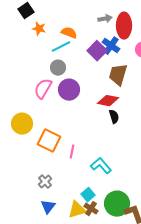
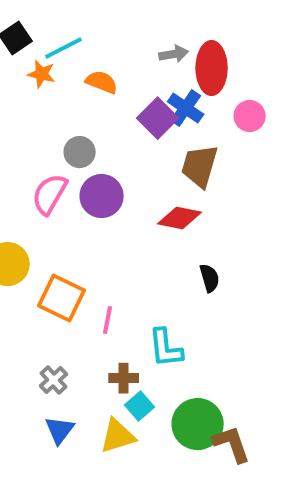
cyan line: (61, 47) -> (64, 48), moved
black semicircle: (114, 117) -> (210, 278), moved
cyan L-shape: (101, 166) -> (166, 348), turned -145
brown cross: (91, 209) -> (124, 378), moved, turned -32

